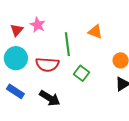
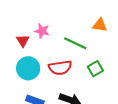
green line: (67, 44) -> (75, 43), turned -45
green square: (81, 73) -> (95, 69), turned 35

